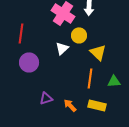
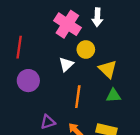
orange line: (90, 78) -> (78, 97), moved
green triangle: (114, 81) -> (113, 96), moved

